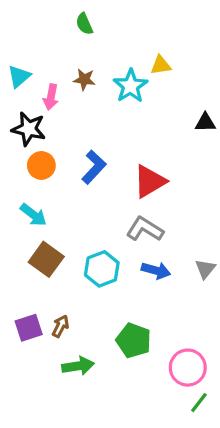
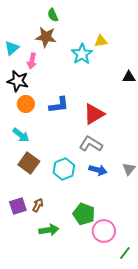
brown star: (84, 80) -> (46, 37), moved, size x1.5
blue L-shape: (94, 167) -> (59, 105), turned 40
pink circle: (188, 368) -> (104, 231), moved

